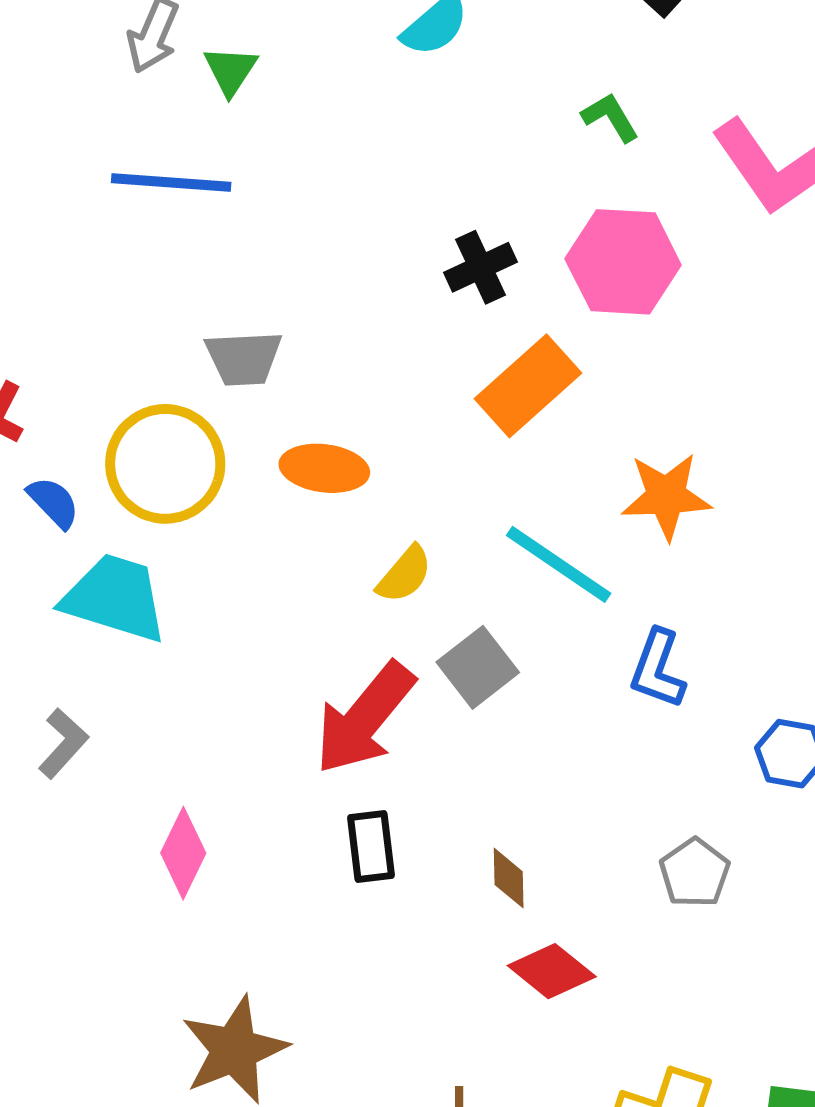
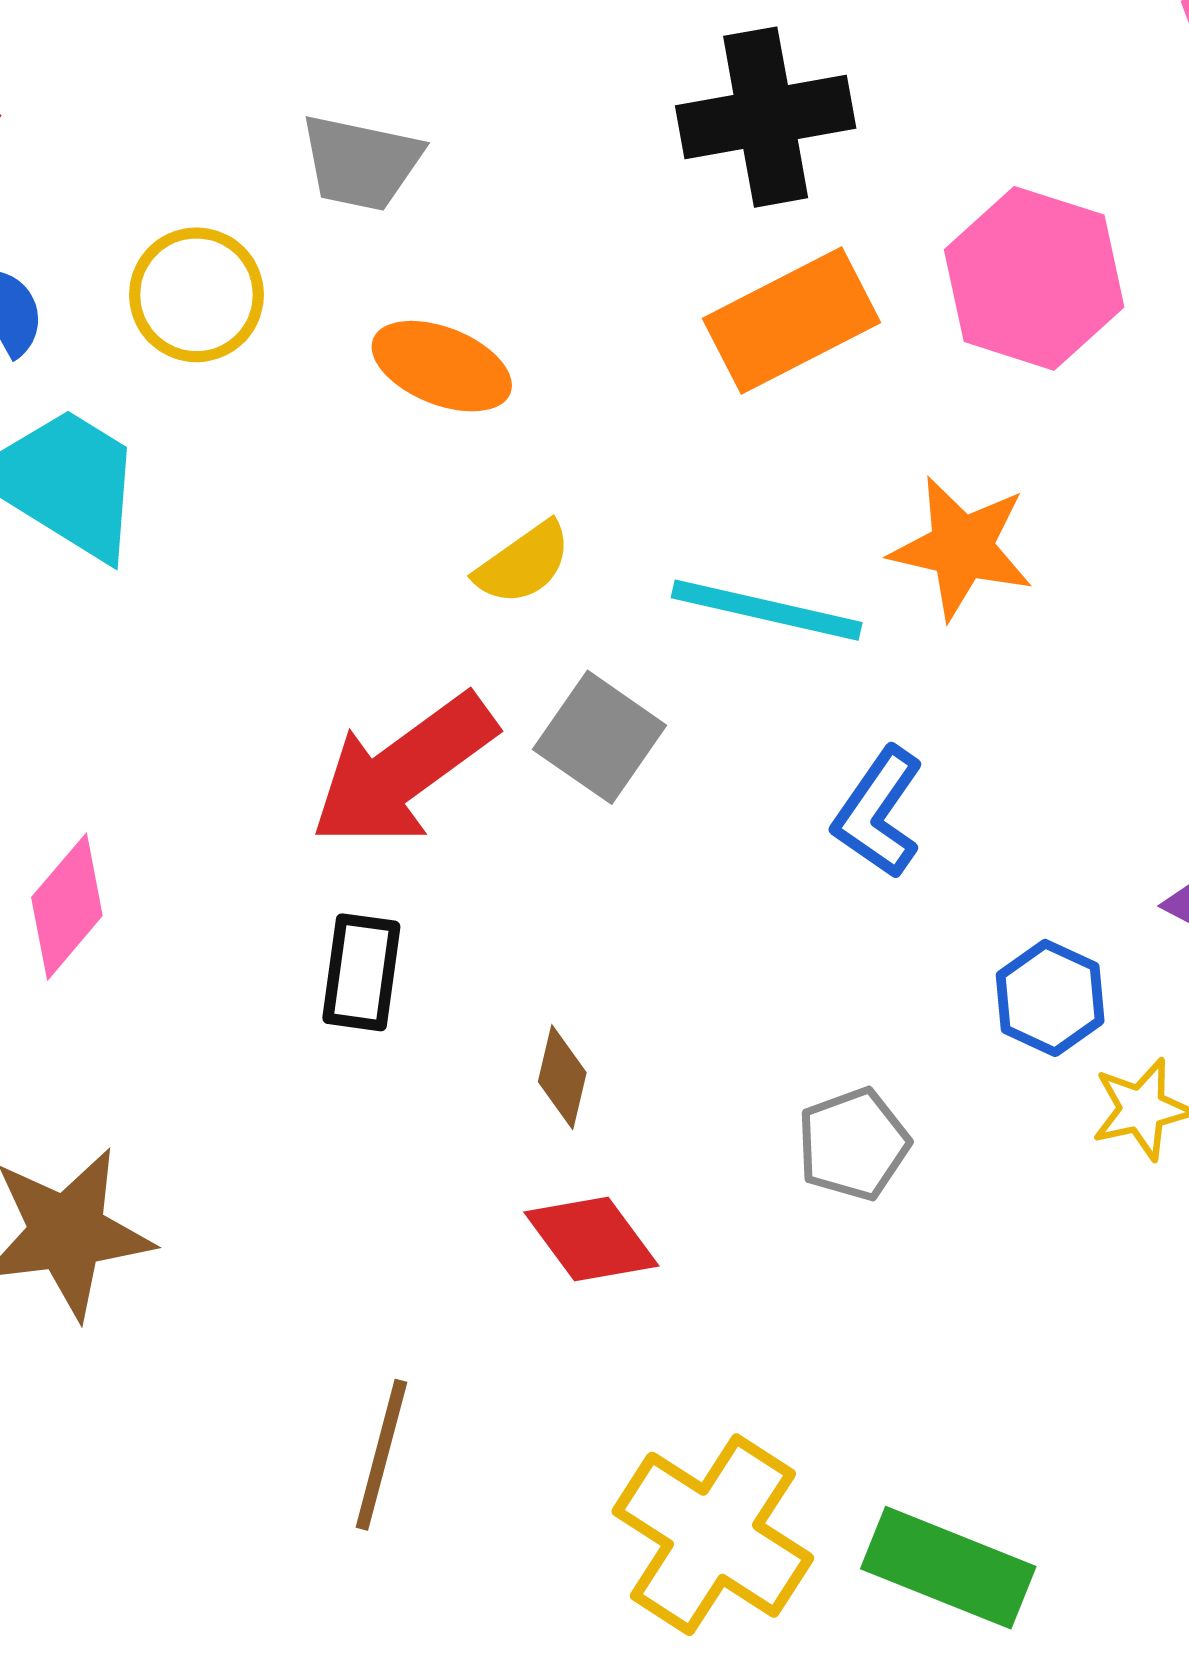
pink hexagon: (623, 262) -> (1034, 278), moved
black cross: (480, 267) -> (766, 117), size x1.5
yellow circle: (165, 464) -> (196, 295), size x0.7
cyan line: (559, 564) -> (767, 610), turned -36
gray square: (478, 667) -> (600, 737), turned -32

